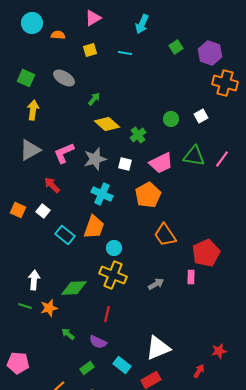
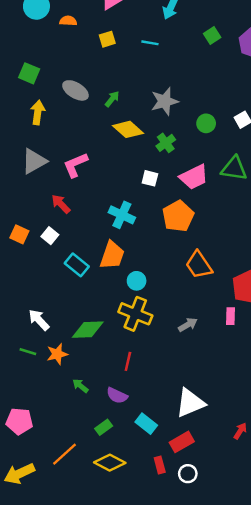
gray ellipse: (64, 78) -> (75, 90), moved
gray star: (95, 159) -> (165, 101), moved
white arrow: (34, 280) -> (39, 320), turned -48

